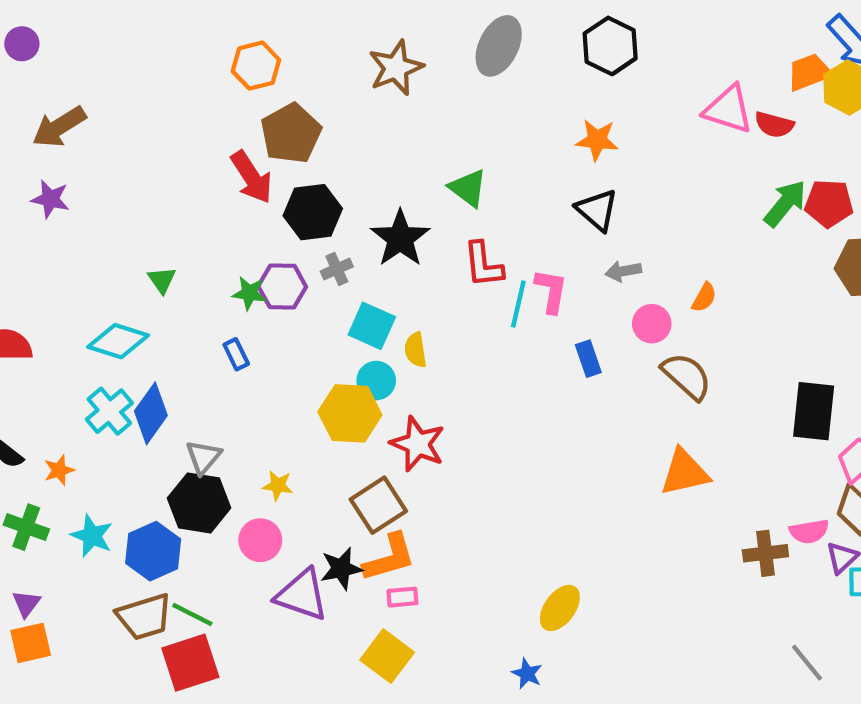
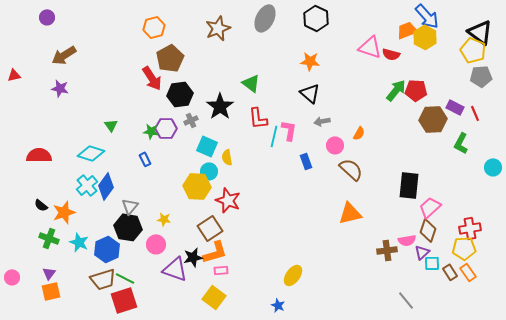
orange star: (59, 470) -> (64, 212), size x1.6

